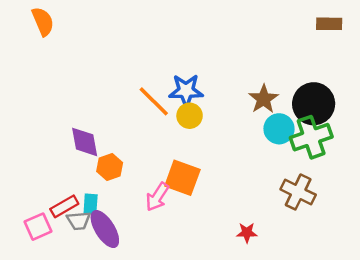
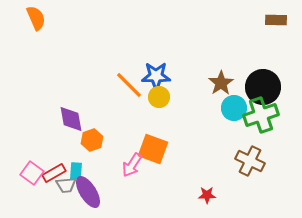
pink square: (38, 227) -> (32, 173), moved, turned -30

